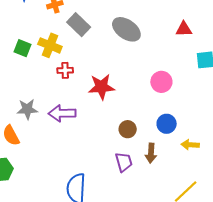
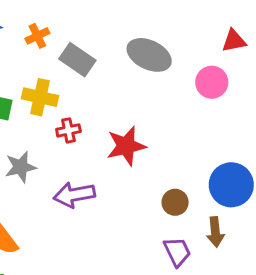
pink circle: (161, 82) -> (212, 82), moved
gray star: (27, 109) -> (21, 167), moved
blue circle: (167, 124) -> (231, 185), size x1.5

